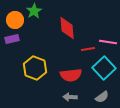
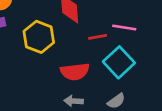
yellow hexagon: (35, 68) -> (39, 37), moved

